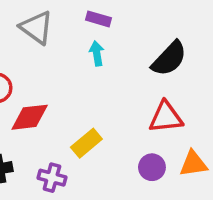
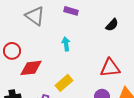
cyan arrow: (97, 53) -> (66, 44), moved
black semicircle: (169, 59) -> (112, 25), moved, size x0.6

